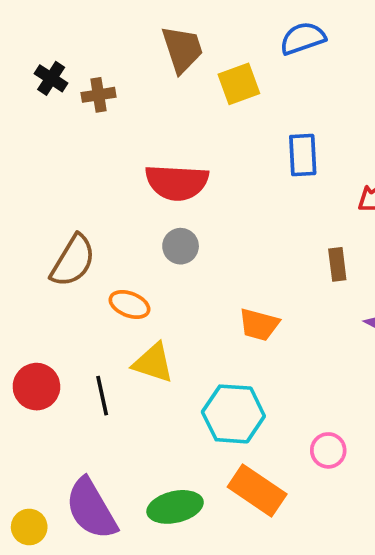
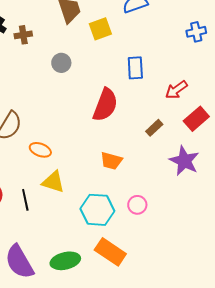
red semicircle: (177, 182) -> (105, 105), moved, turned -72
gray circle: (181, 246) -> (61, 63), moved
brown rectangle: (337, 264) -> (154, 128), turned 54
pink circle: (328, 450) -> (137, 205), moved

